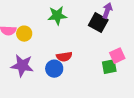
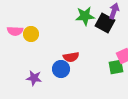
green star: (57, 16) -> (85, 16), moved
purple star: (22, 66) -> (34, 78), moved, size x0.7

